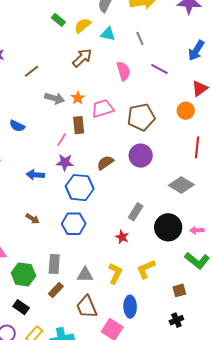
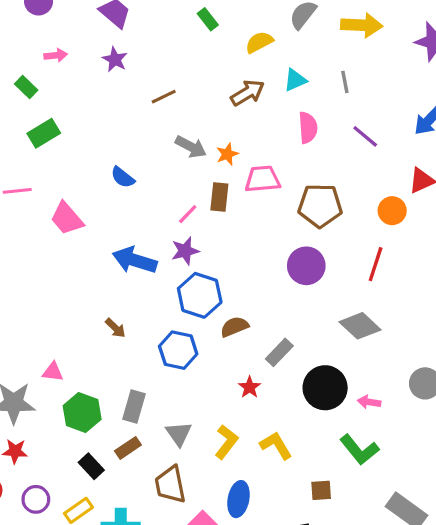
green rectangle: (58, 20) -> (208, 19), moved
cyan triangle: (108, 34) -> (295, 80), moved, turned -49
red line: (197, 147) -> (376, 264), moved
purple star: (65, 162) -> (185, 251), turned -30
brown semicircle: (105, 163) -> (234, 327), moved
blue arrow: (35, 175) -> (135, 260), size x1.5
yellow L-shape: (146, 269) -> (276, 445), turned 70
gray triangle: (85, 275) -> (179, 434), turned 42
black rectangle: (21, 307) -> (91, 466), moved

